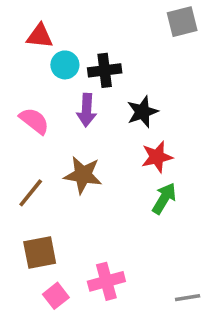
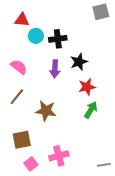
purple arrow: (87, 110) -> (55, 69), moved
brown star: (83, 175) -> (46, 111), moved
brown line: (31, 193) -> (17, 97), moved

